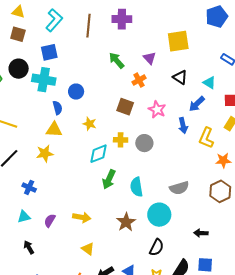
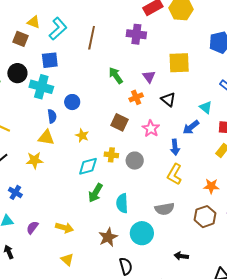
yellow triangle: (18, 12) -> (34, 22), moved
purple cross: (122, 19) -> (136, 34), moved
black triangle: (180, 77) -> (168, 99), moved
yellow L-shape: (206, 138) -> (175, 174), moved
black semicircle: (157, 247) -> (126, 266), moved, turned -48

